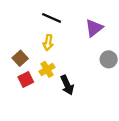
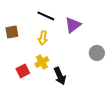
purple triangle: (94, 28) -> (73, 25), moved
brown square: (20, 58) -> (12, 32), moved, turned 32

